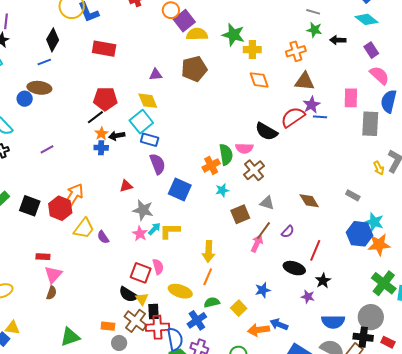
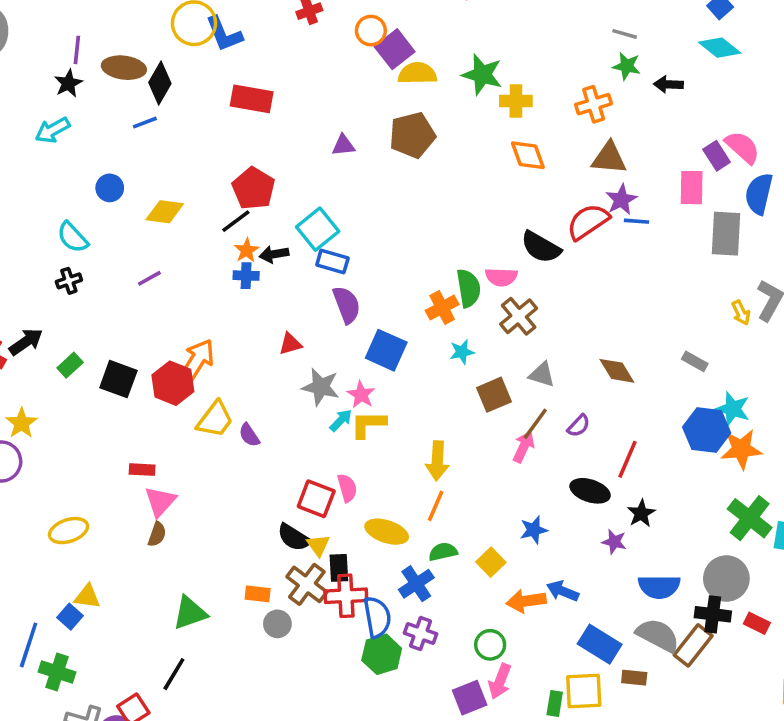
purple rectangle: (371, 50) -> (717, 156), moved
brown ellipse: (39, 88) -> (124, 68), moved
red pentagon: (105, 99) -> (253, 188), turned 30
yellow diamond: (148, 101) -> (165, 212), moved, turned -60
pink star: (140, 234) -> (361, 395), moved

